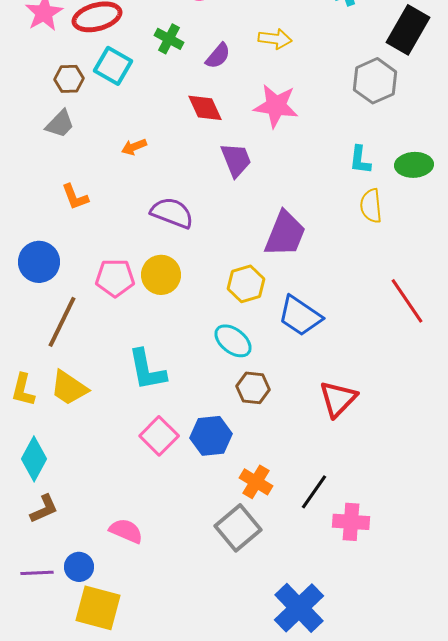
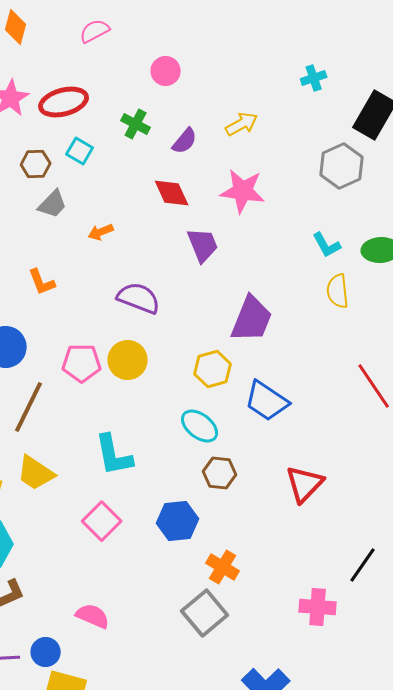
yellow arrow: (275, 39) -> (242, 124), turned -36
cyan square: (113, 66) -> (80, 151), size x0.7
gray trapezoid: (60, 124) -> (53, 204), moved
cyan L-shape: (360, 160) -> (327, 245), turned -36
pink square: (159, 436) -> (102, 521), moved
black line: (314, 492) -> (363, 565), moved

